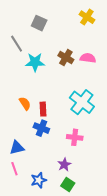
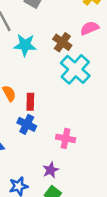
pink semicircle: (88, 58) -> (90, 28), moved, turned -35
cyan cross: (82, 102) -> (75, 69), moved

